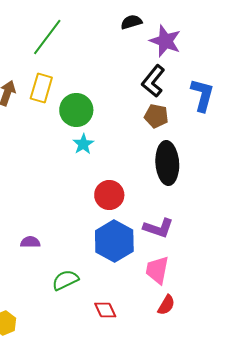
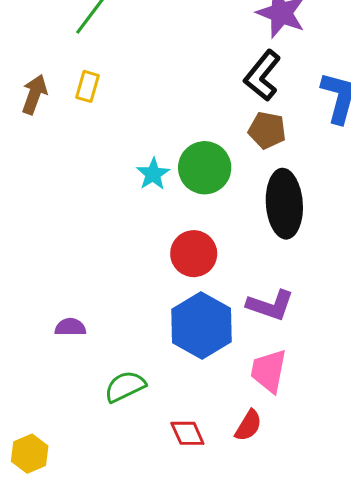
yellow rectangle: (41, 88) -> (87, 86), size x0.7
green circle: (76, 110) -> (205, 168), moved
red semicircle: (166, 305) -> (248, 425), moved

